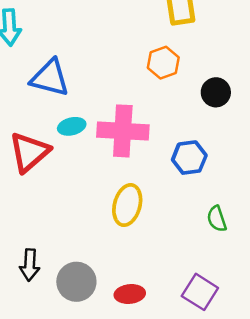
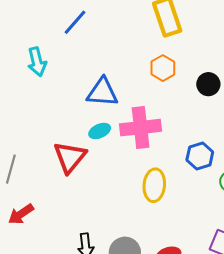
blue triangle: (50, 78) -> (103, 92), moved
blue hexagon: (189, 158) -> (200, 156), moved

